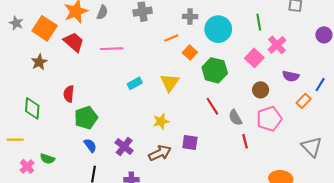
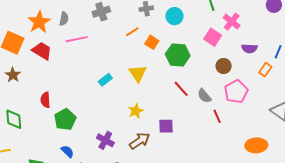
cyan circle: (218, 29) -> (174, 16), size x0.7
pink line: (112, 49) -> (77, 39), moved
blue semicircle: (90, 145) -> (67, 151), moved

